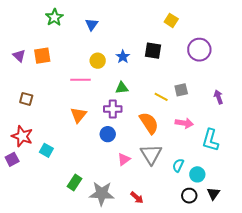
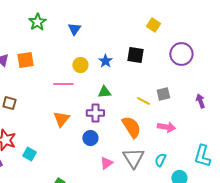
cyan L-shape: (210, 140) -> (202, 156), moved
cyan semicircle: (178, 165) -> (160, 160), moved

